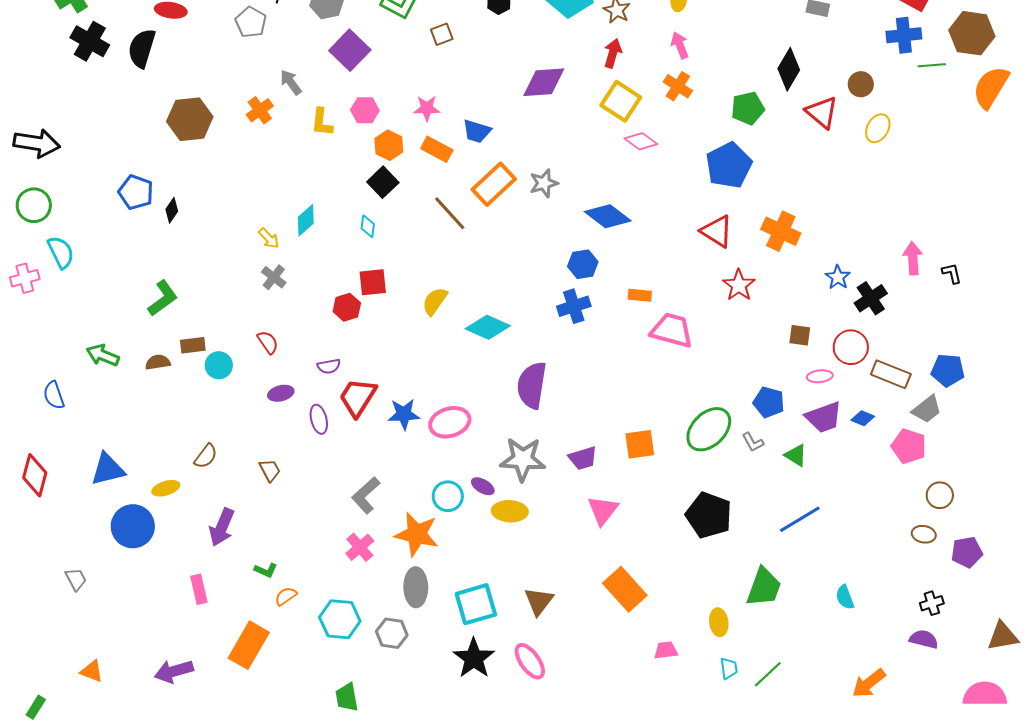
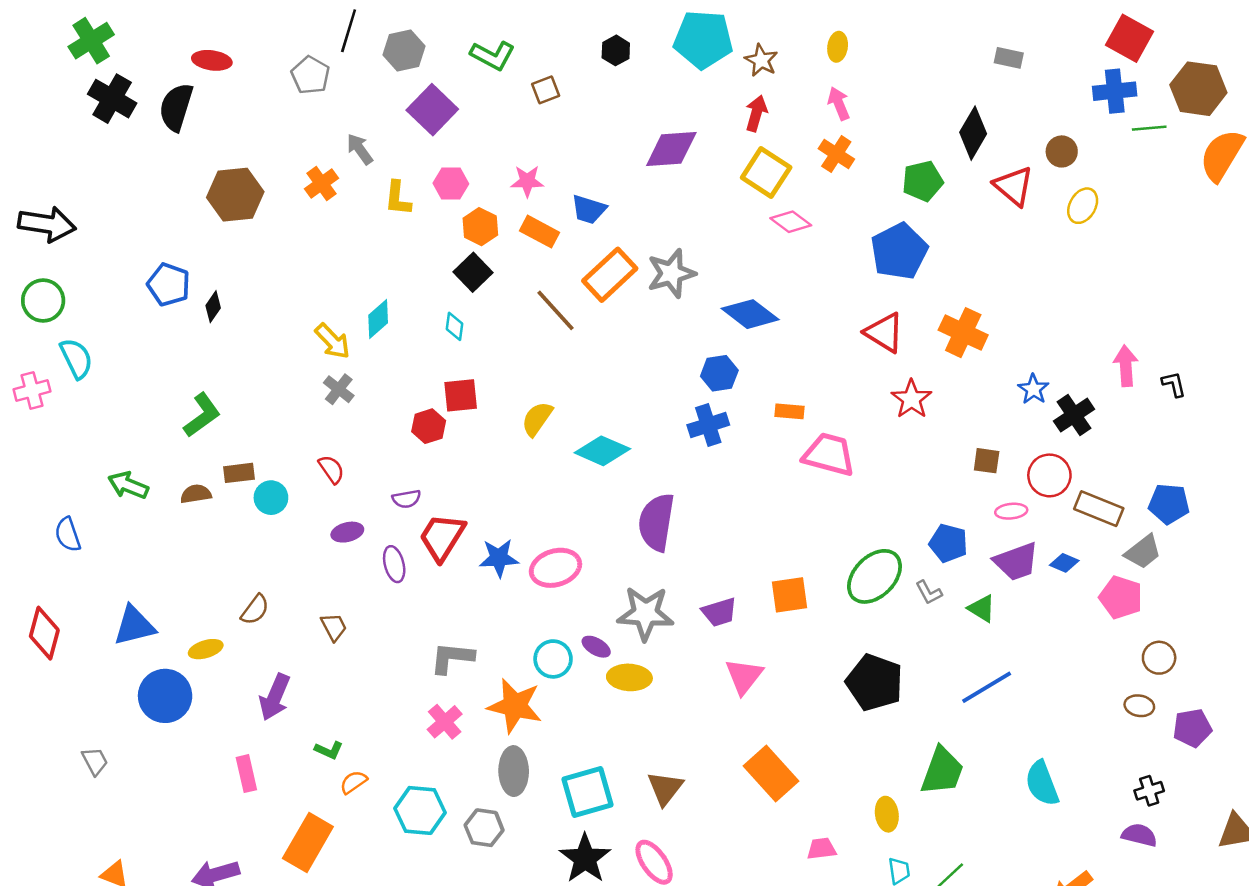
gray star: (544, 183) -> (671, 273), size x1.4
yellow arrow: (269, 238) -> (333, 341), size x1.4
gray L-shape: (366, 495) -> (452, 658), turned 48
cyan semicircle: (845, 597) -> (1042, 783), size x1.5

